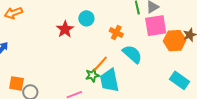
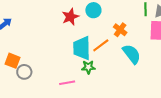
orange line: (100, 64) -> (101, 45), moved
cyan trapezoid: (109, 80) -> (82, 48), moved

